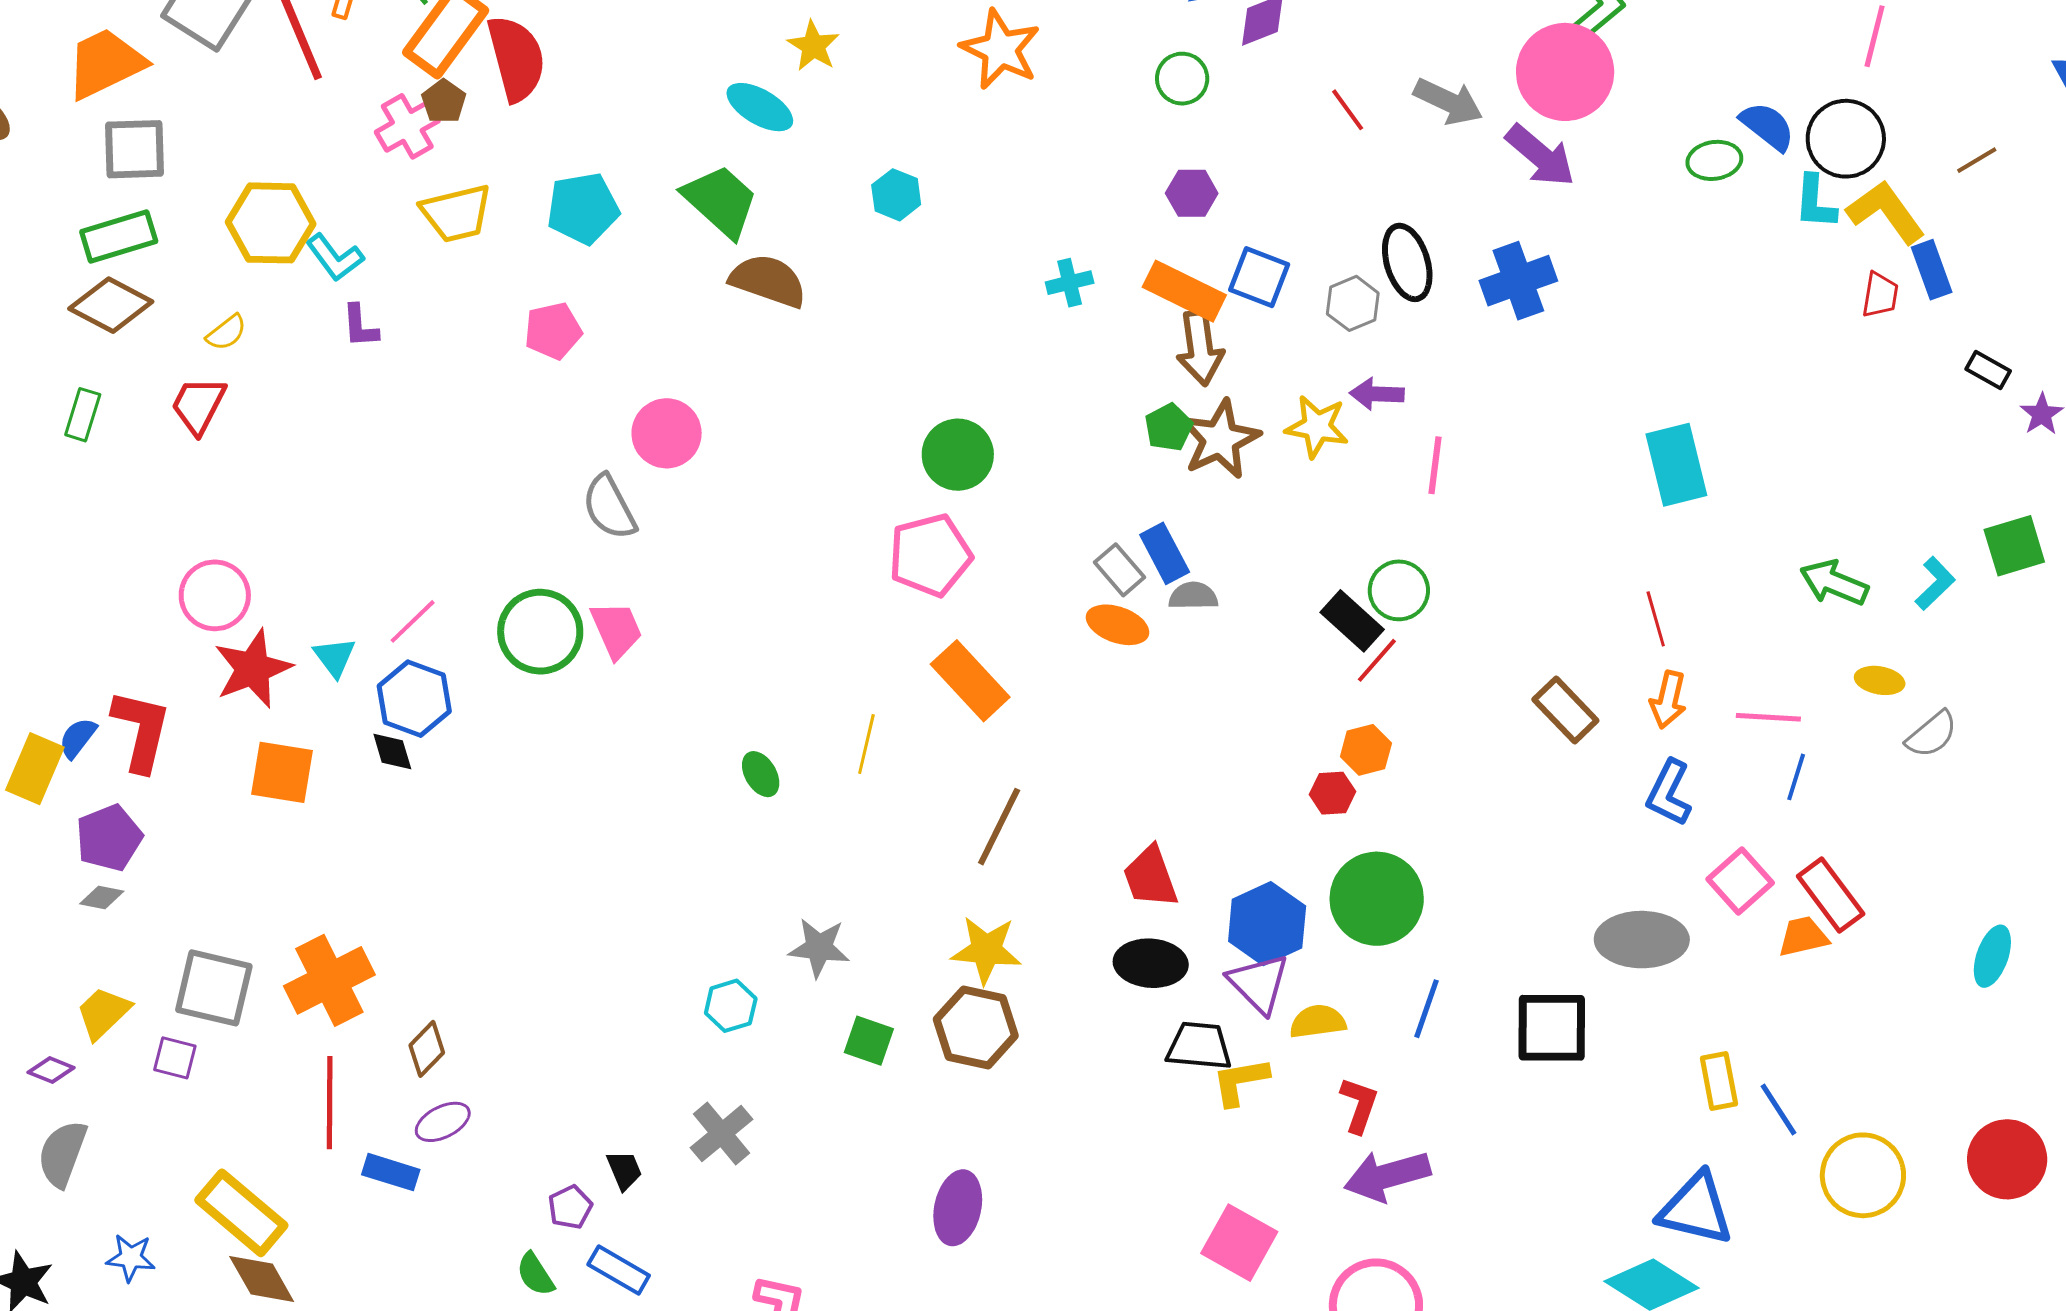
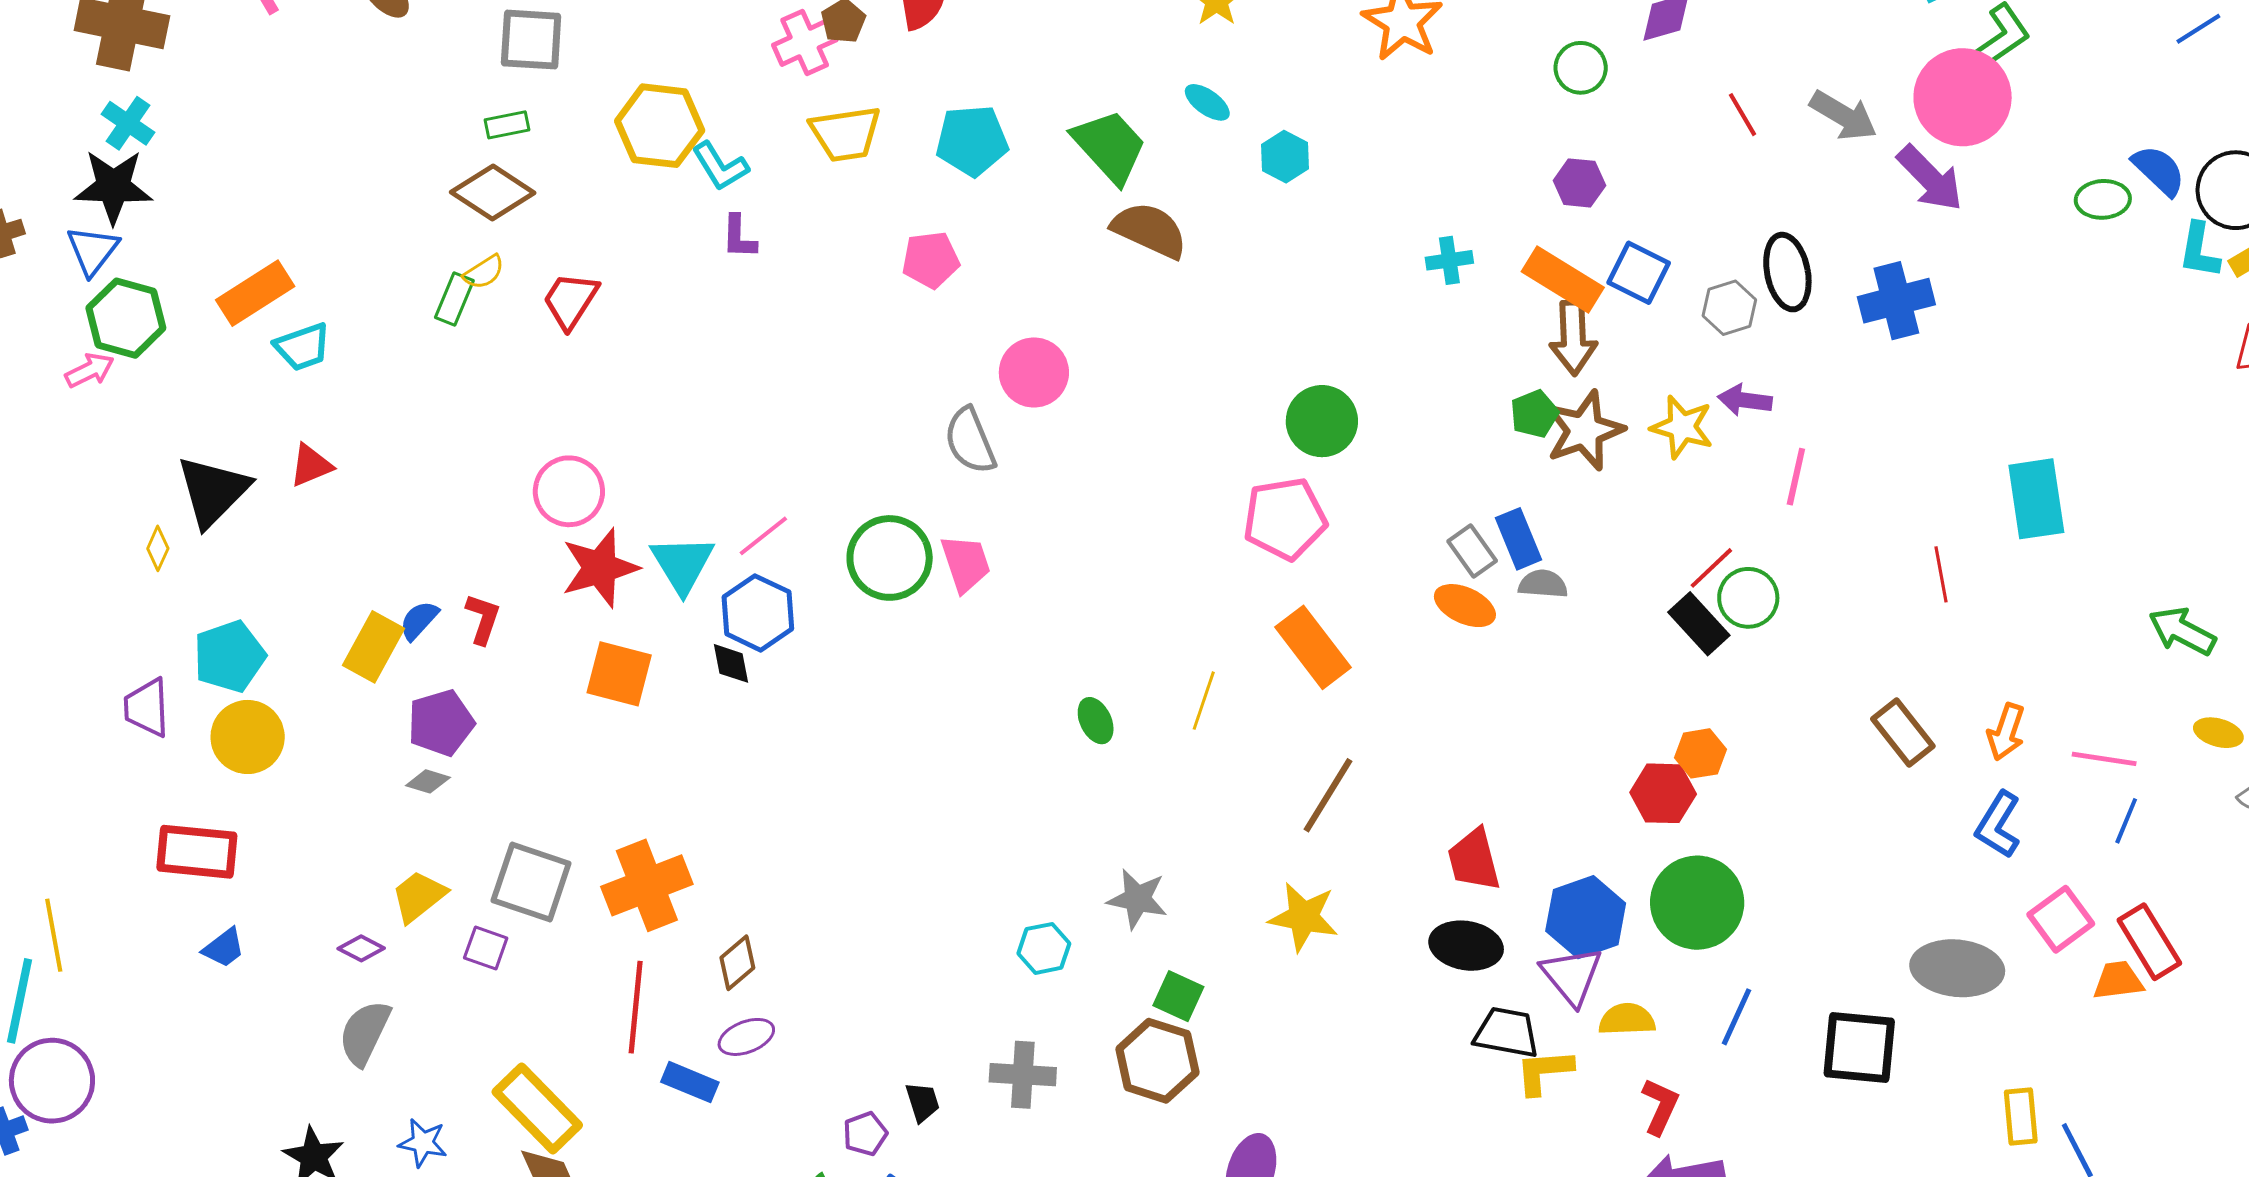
cyan ellipse: (760, 107) -> (1207, 102), moved, size x0.7
green rectangle: (119, 236) -> (507, 125), size x0.6
yellow semicircle: (226, 333) -> (484, 272), moved
red line: (1656, 619) -> (1941, 574), moved
cyan triangle: (334, 657) -> (682, 564), size x1.5
red line: (1377, 660) -> (1711, 568), moved
red L-shape: (141, 730) -> (483, 619), size x0.6
red hexagon: (1332, 793) -> (1663, 793), size x1.4
brown hexagon: (976, 1028) -> (1157, 1061), moved
gray cross: (722, 1133) -> (1023, 1075), turned 38

